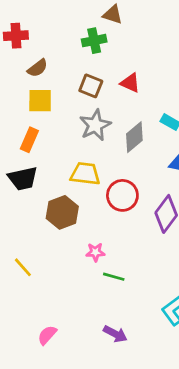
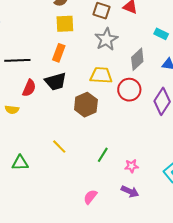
gray diamond: (134, 137) -> (137, 59), moved
pink star: (95, 252) -> (132, 166), moved
green line: (114, 277) -> (103, 155), moved, turned -70
pink semicircle: (47, 335) -> (90, 197), moved

